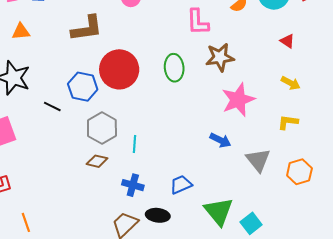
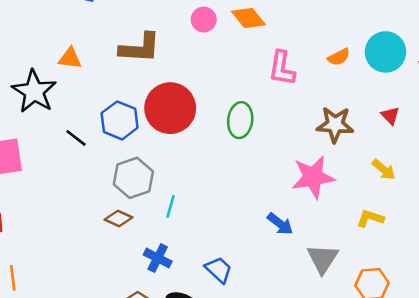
orange triangle: (21, 31) -> (70, 58), moved
brown star: (220, 57) -> (335, 125), moved
blue trapezoid: (181, 185) -> (219, 270), turned 55

